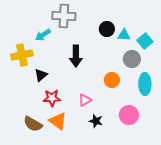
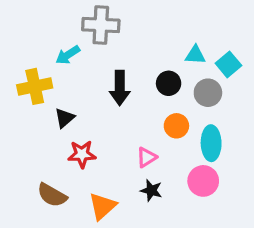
black circle: (107, 29) -> (169, 83), moved
cyan ellipse: (145, 84) -> (211, 143), moved
pink triangle: (85, 100) -> (147, 157), moved
orange triangle: (58, 121) -> (102, 206), moved, turned 42

